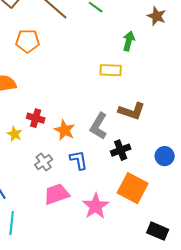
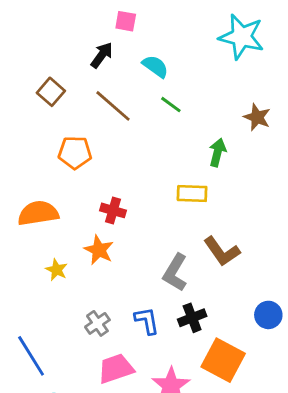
brown L-shape: (132, 111) -> (222, 251), turned 36
red cross: (36, 118) -> (113, 210), moved
orange star: (65, 130) -> (99, 250), moved
yellow star: (15, 134) -> (56, 270), moved
black cross: (121, 150) -> (192, 318), moved

